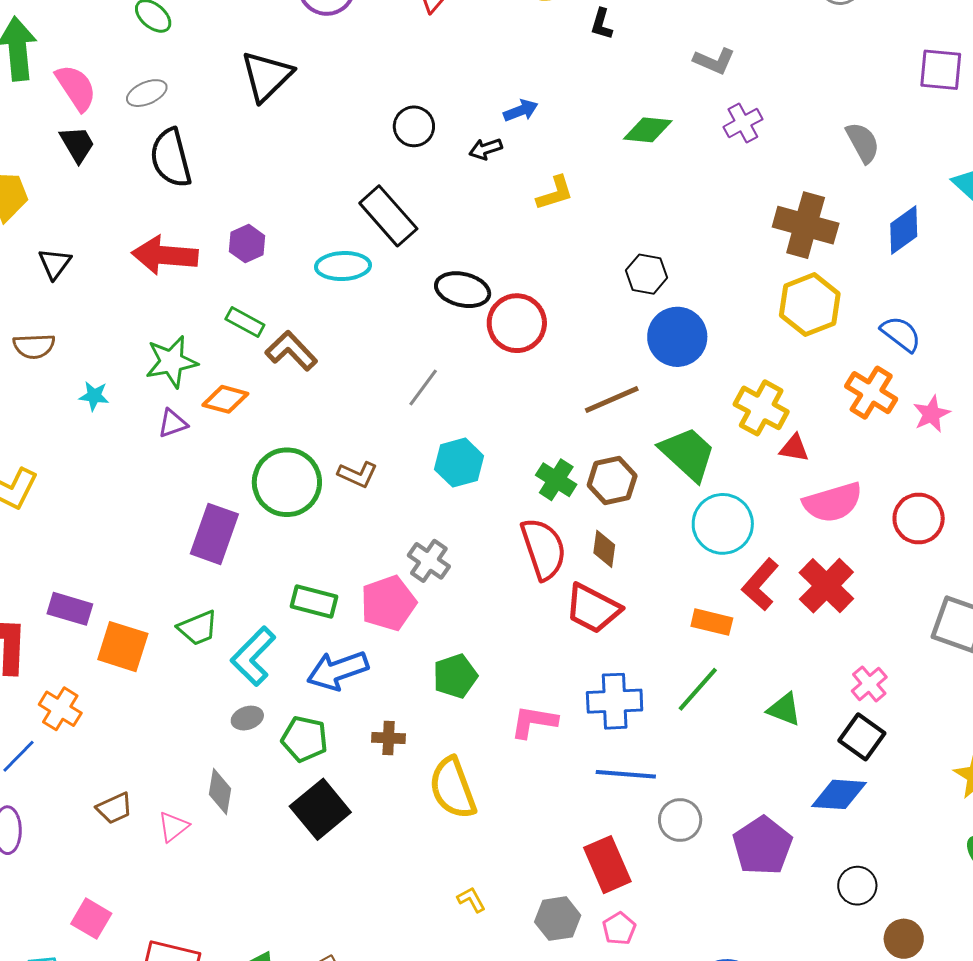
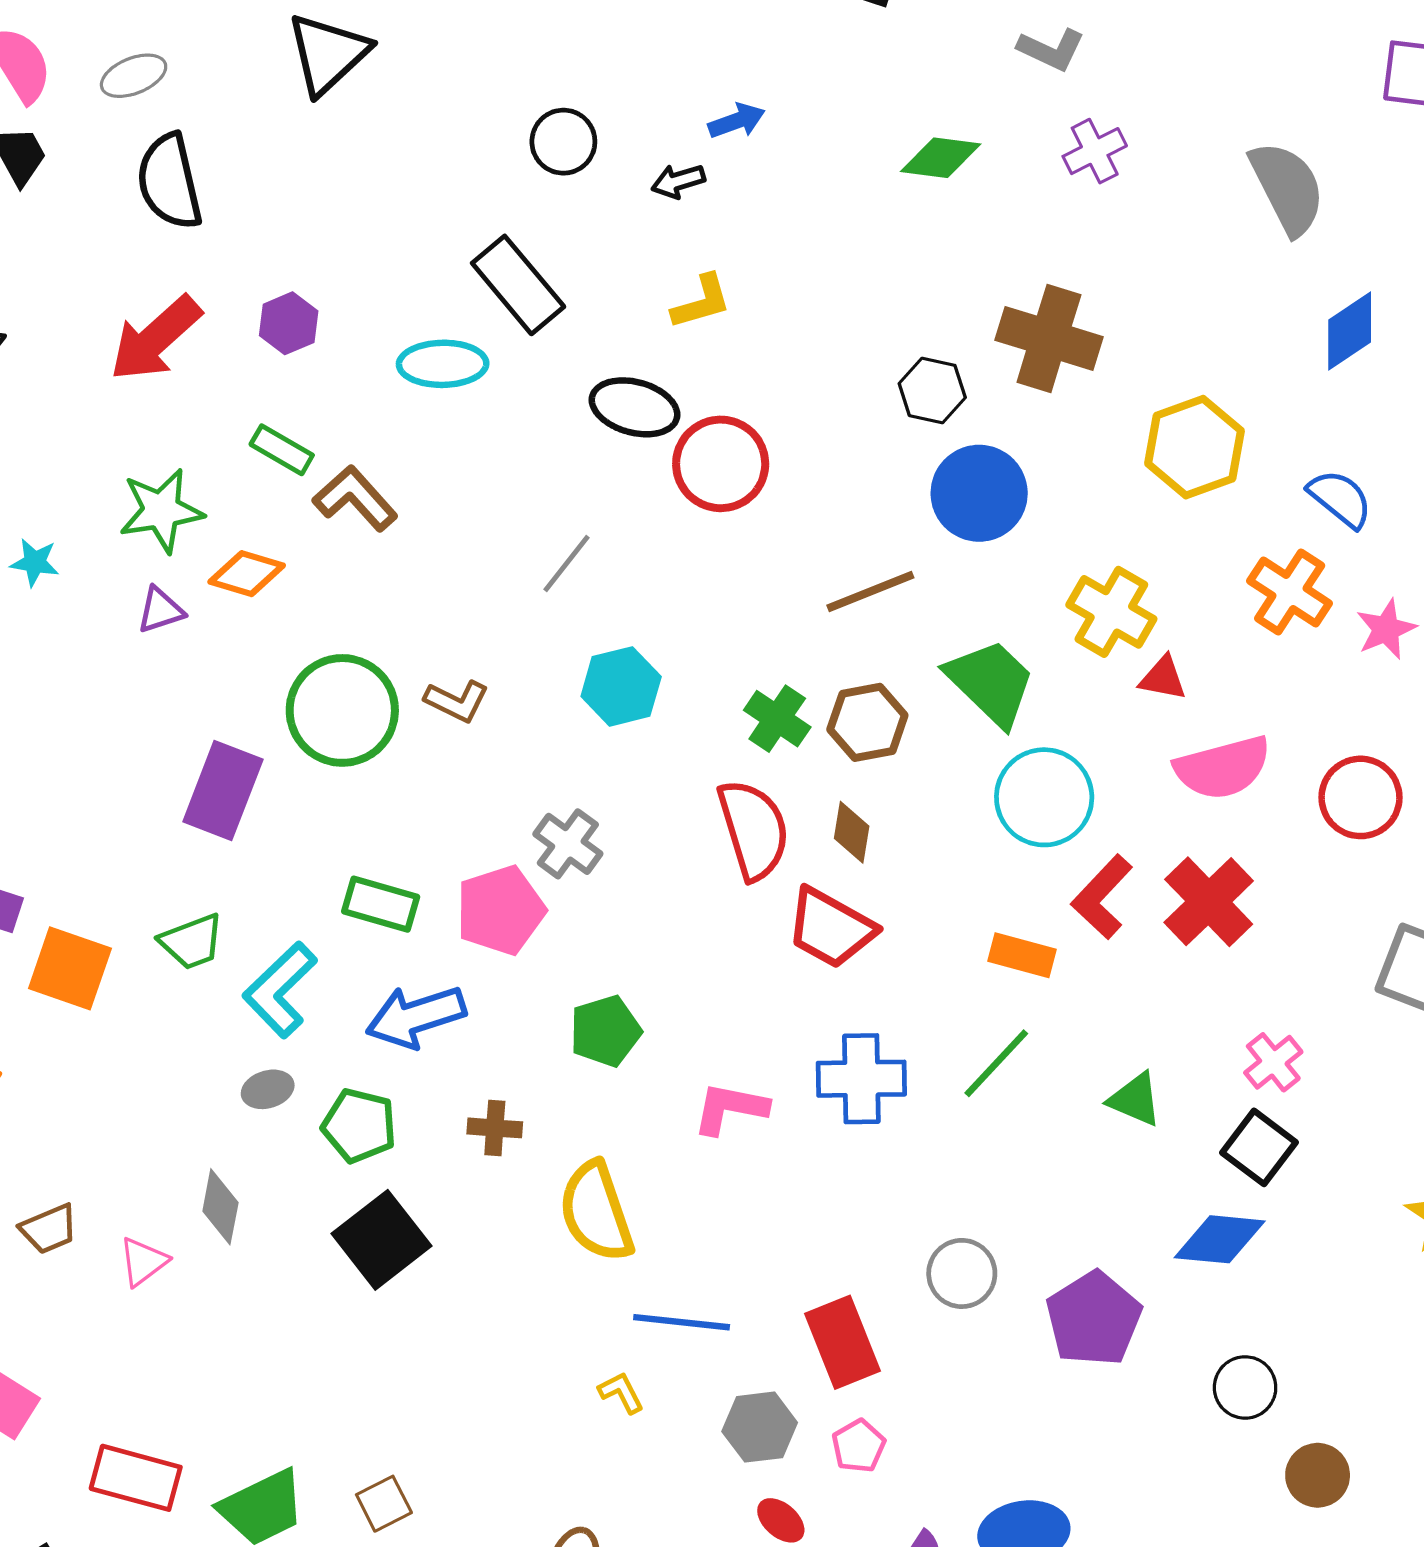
gray semicircle: (863, 143) -> (1287, 188), size x1.4
yellow L-shape: (555, 193) -> (701, 302), moved
brown cross: (806, 225) -> (1049, 338), moved
red arrow: (165, 255) -> (155, 338), turned -48
blue line: (626, 774) -> (682, 1322), moved

